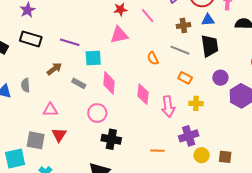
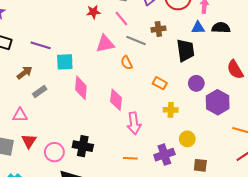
blue triangle: (208, 20) -> (198, 28), moved
pink triangle: (119, 35) -> (105, 44), moved
gray line: (180, 50) -> (136, 41), moved
gray rectangle: (79, 83) -> (40, 91), moved, turned -64
pink arrow: (168, 107) -> (134, 123), moved
pink circle: (97, 113) -> (54, 152), moved
purple cross: (189, 136) -> (164, 155), moved
yellow circle: (202, 155) -> (187, 139), moved

